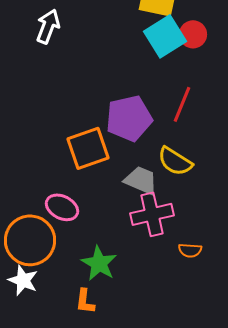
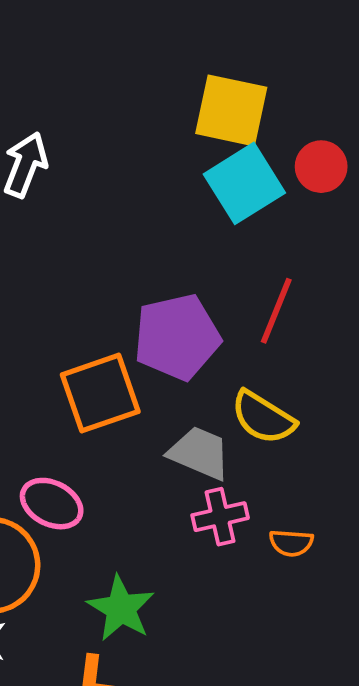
red circle: (193, 34) -> (321, 167), moved
pink cross: (152, 214) -> (220, 517), size x0.7
orange semicircle: (190, 250) -> (291, 543), moved

